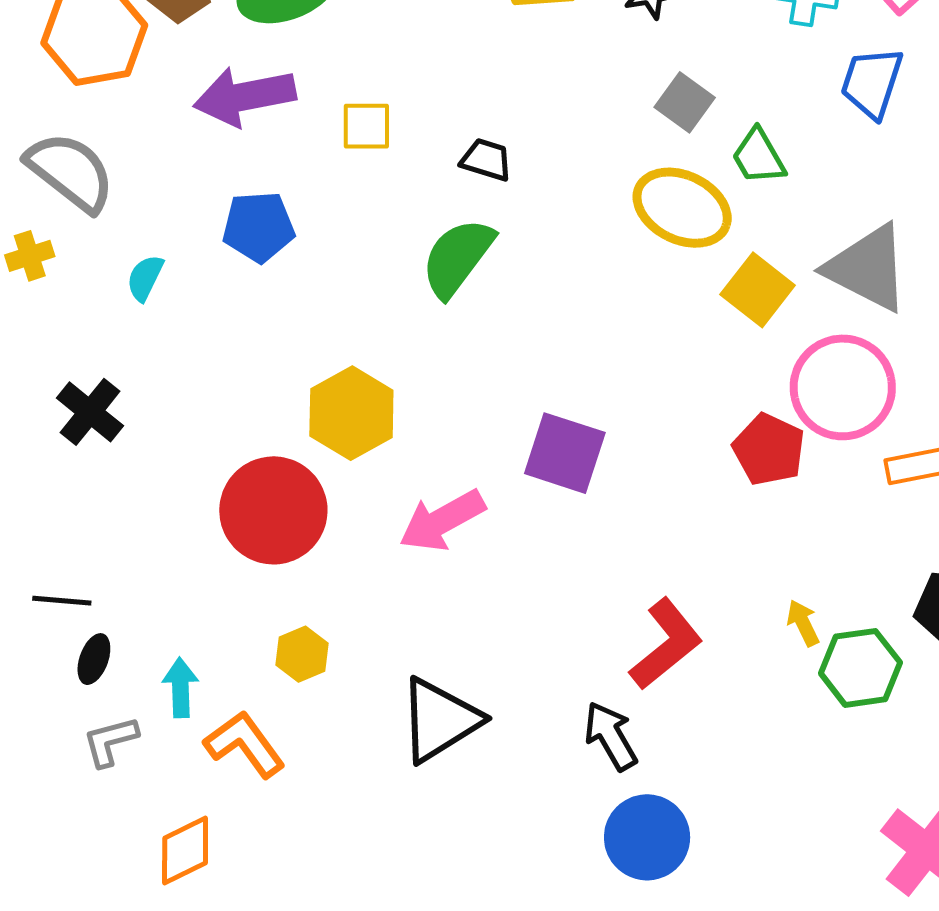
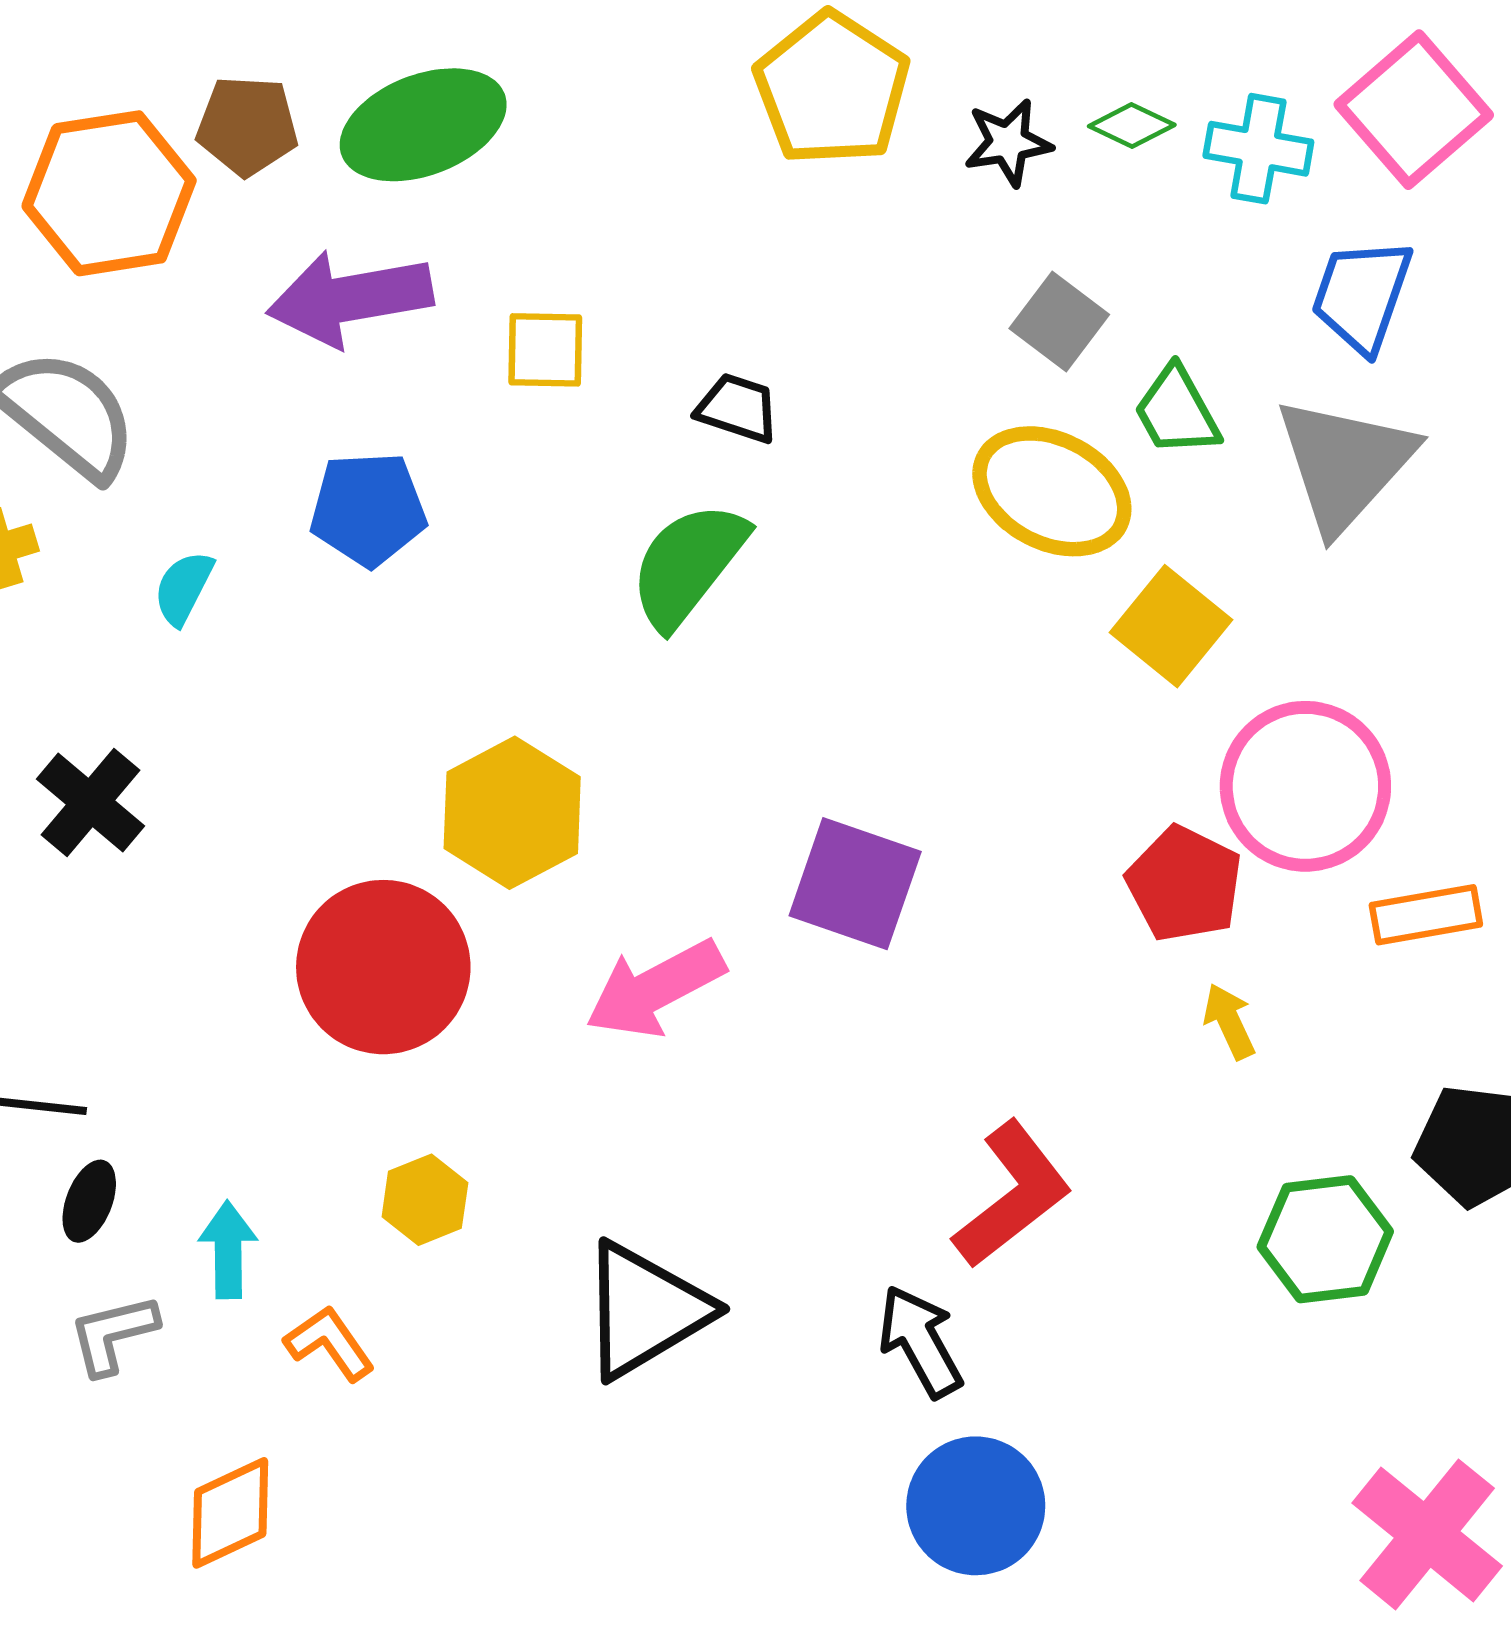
gray triangle: (868, 268) -> (1345, 464), moved, turned 44
yellow arrow: (803, 623) -> (1229, 1021), moved
orange L-shape: (245, 744) -> (330, 1343), size x0.7

